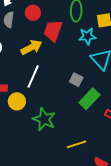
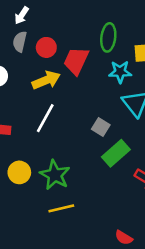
red circle: (33, 13) -> (46, 47), moved
yellow circle: (17, 101) -> (19, 172), moved
yellow line: (77, 144) -> (61, 208), moved

